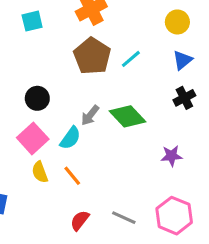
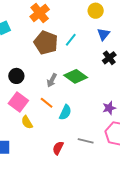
cyan semicircle: (70, 138) -> (65, 112), moved
purple star: (172, 156) -> (109, 108), moved
orange line: (72, 176) -> (47, 103), moved

